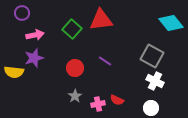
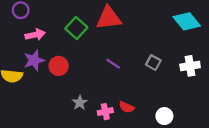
gray square: (152, 56) -> (153, 63), moved, size x0.6
red circle: (75, 68) -> (59, 66), moved
white cross: (155, 81) -> (190, 66), moved, turned -36

